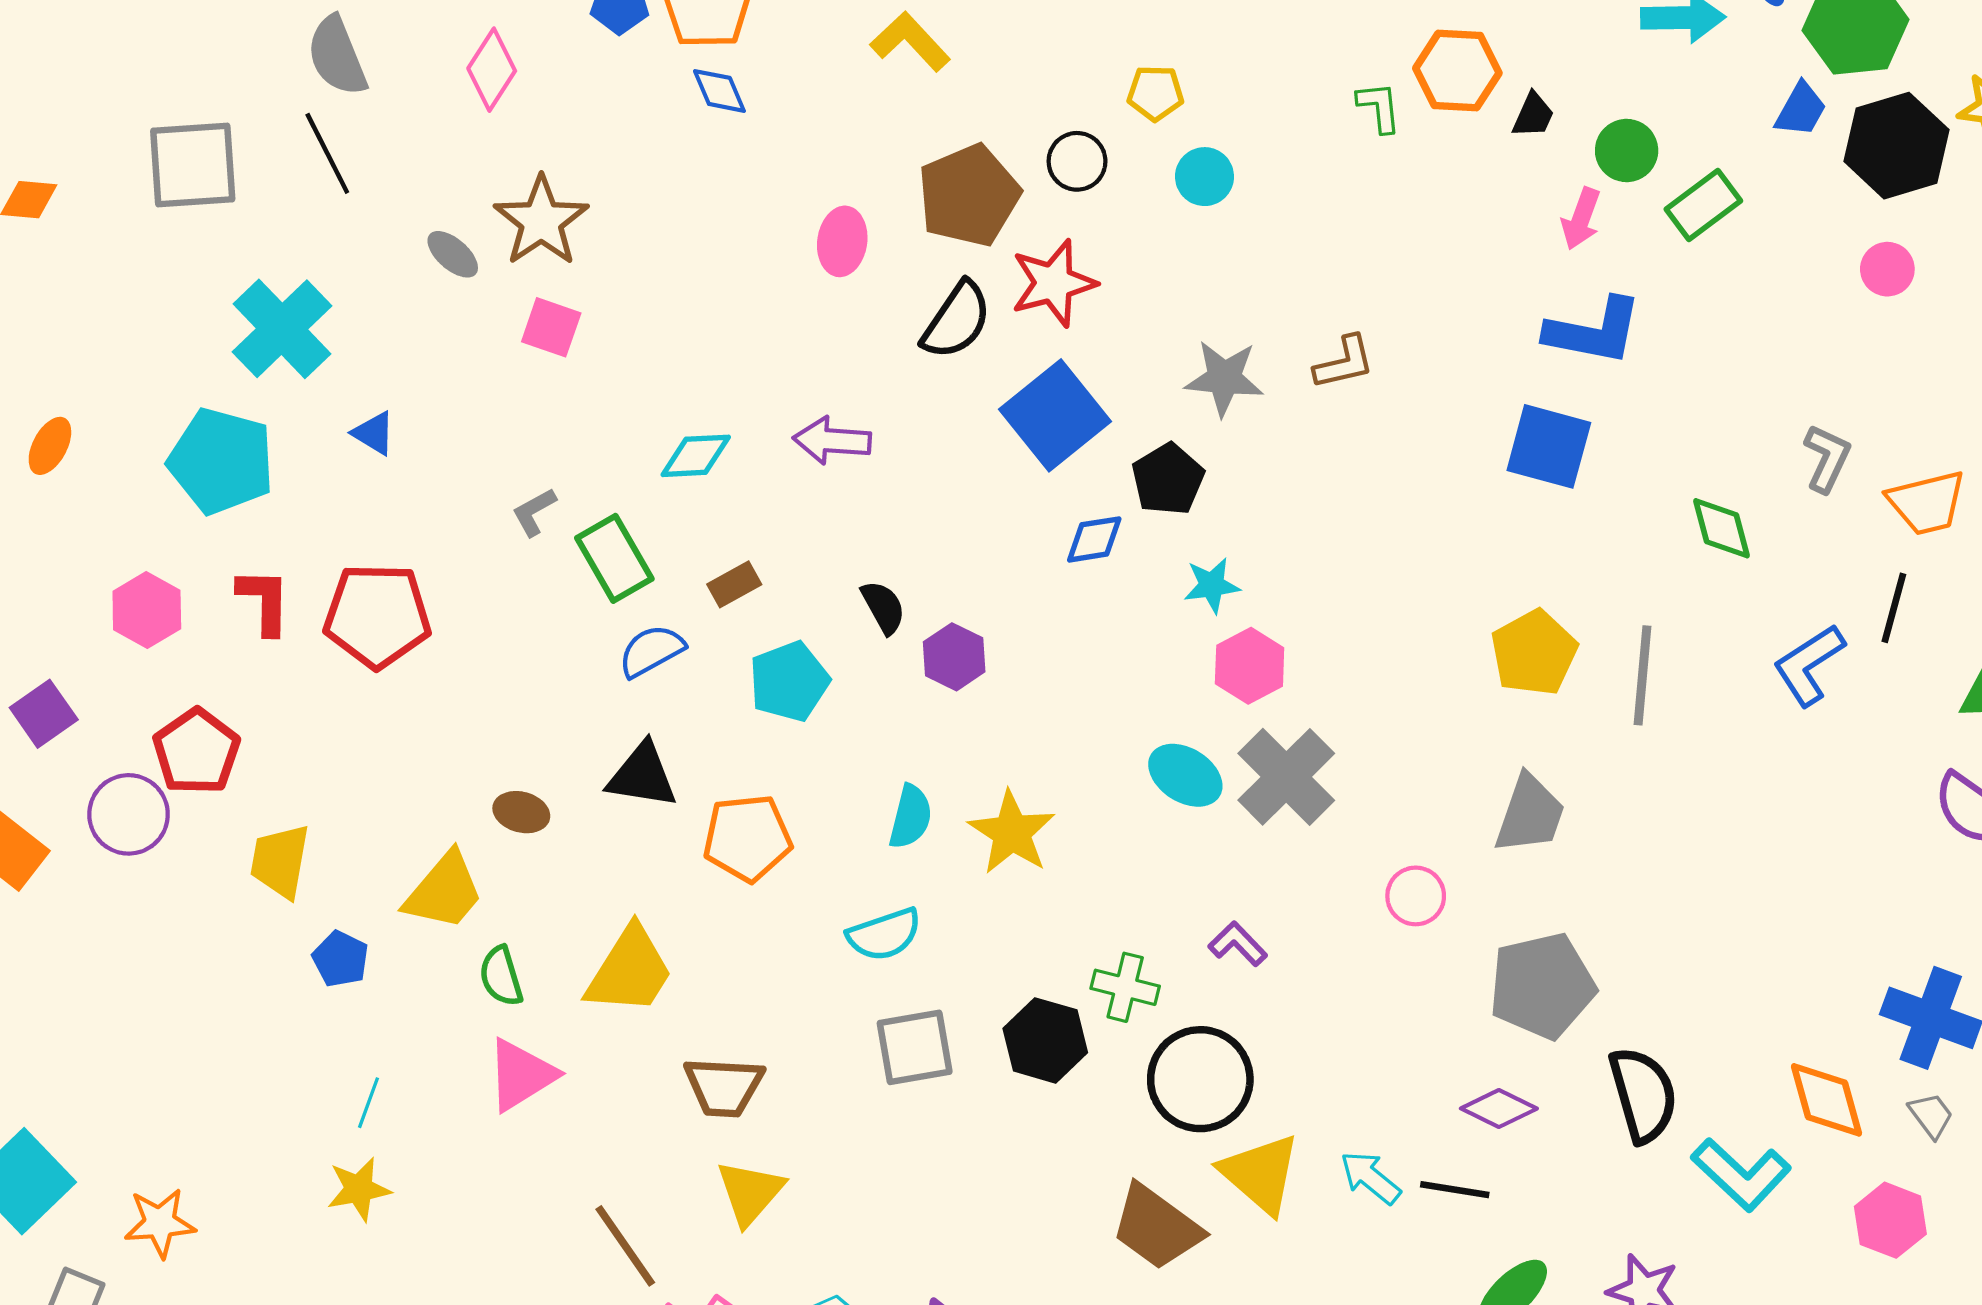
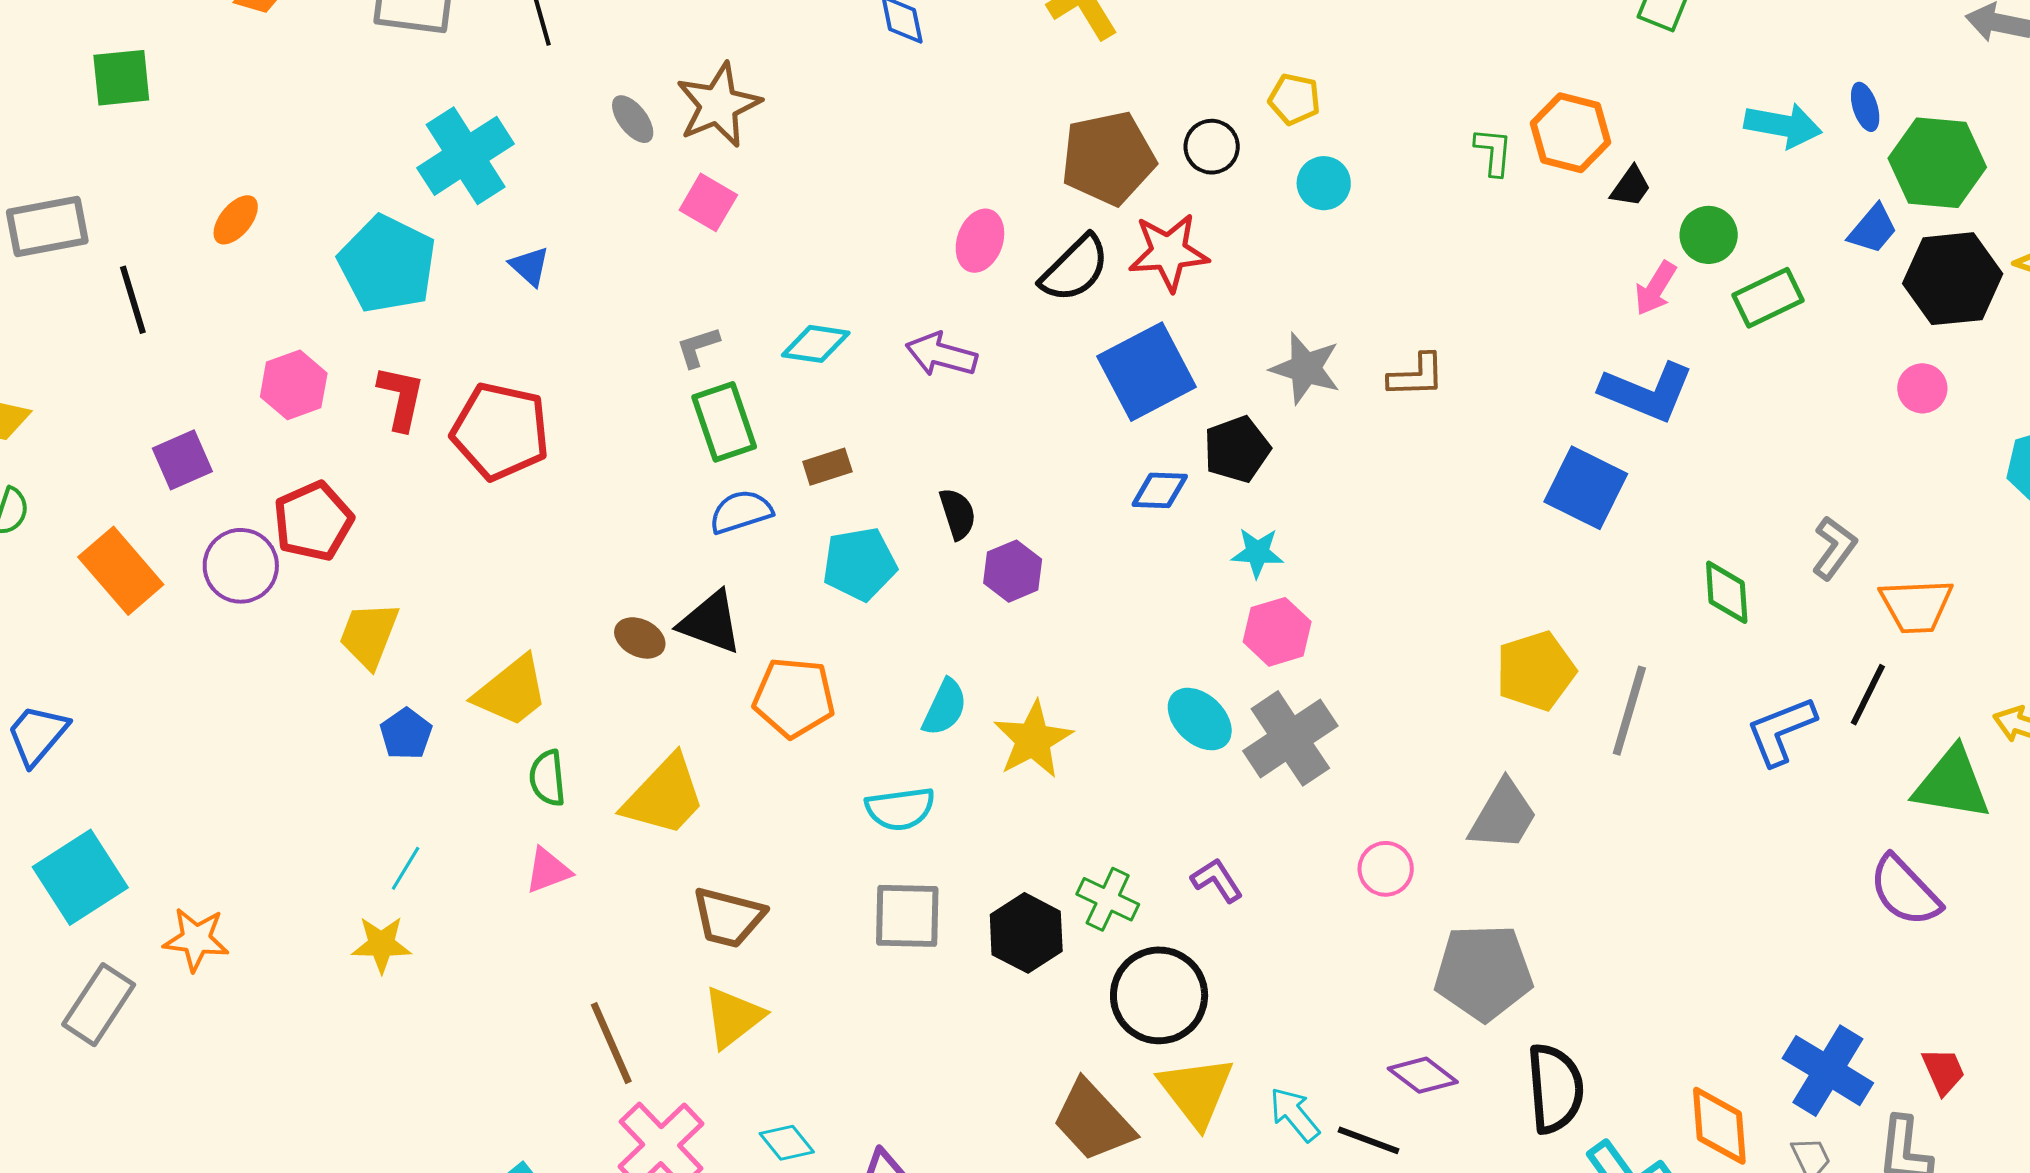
pink ellipse: (842, 241) -> (980, 241), moved
gray L-shape: (534, 512) -> (698, 347), moved
brown ellipse: (521, 812) -> (640, 638), moved
pink triangle: (521, 1075) -> (548, 870), size x0.7

